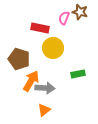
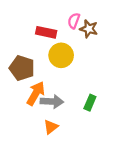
brown star: (80, 12) -> (89, 29), moved
green rectangle: (78, 74) -> (90, 103), moved, turned -56

